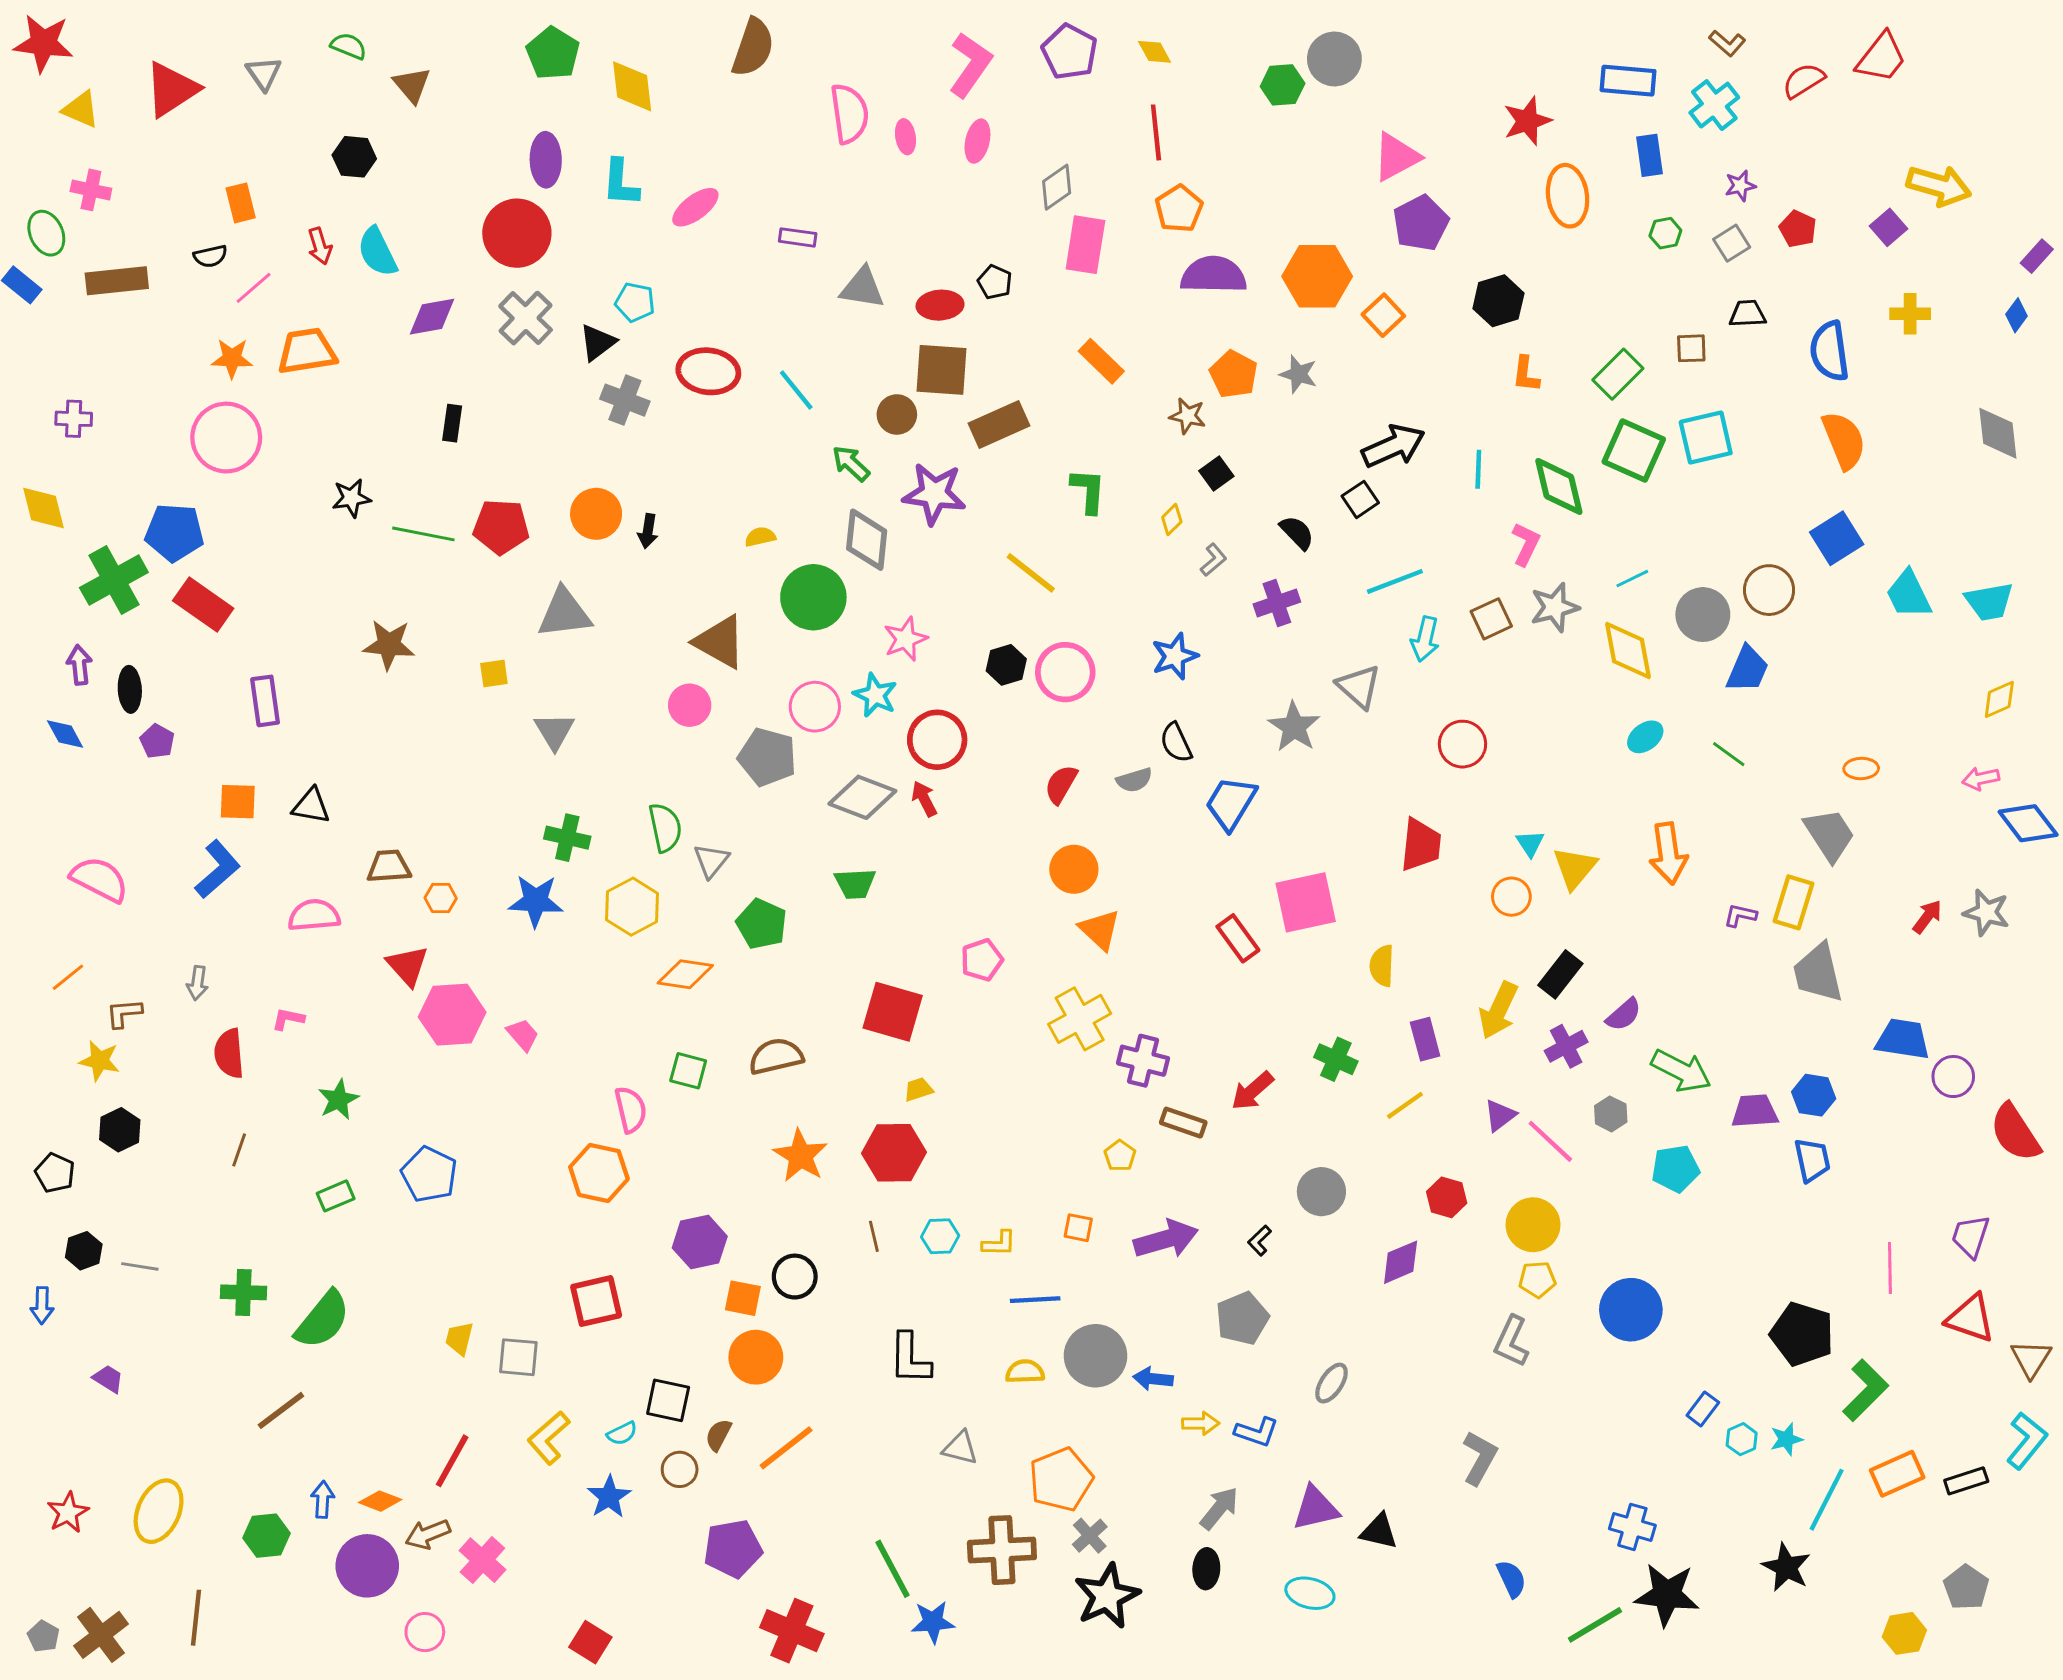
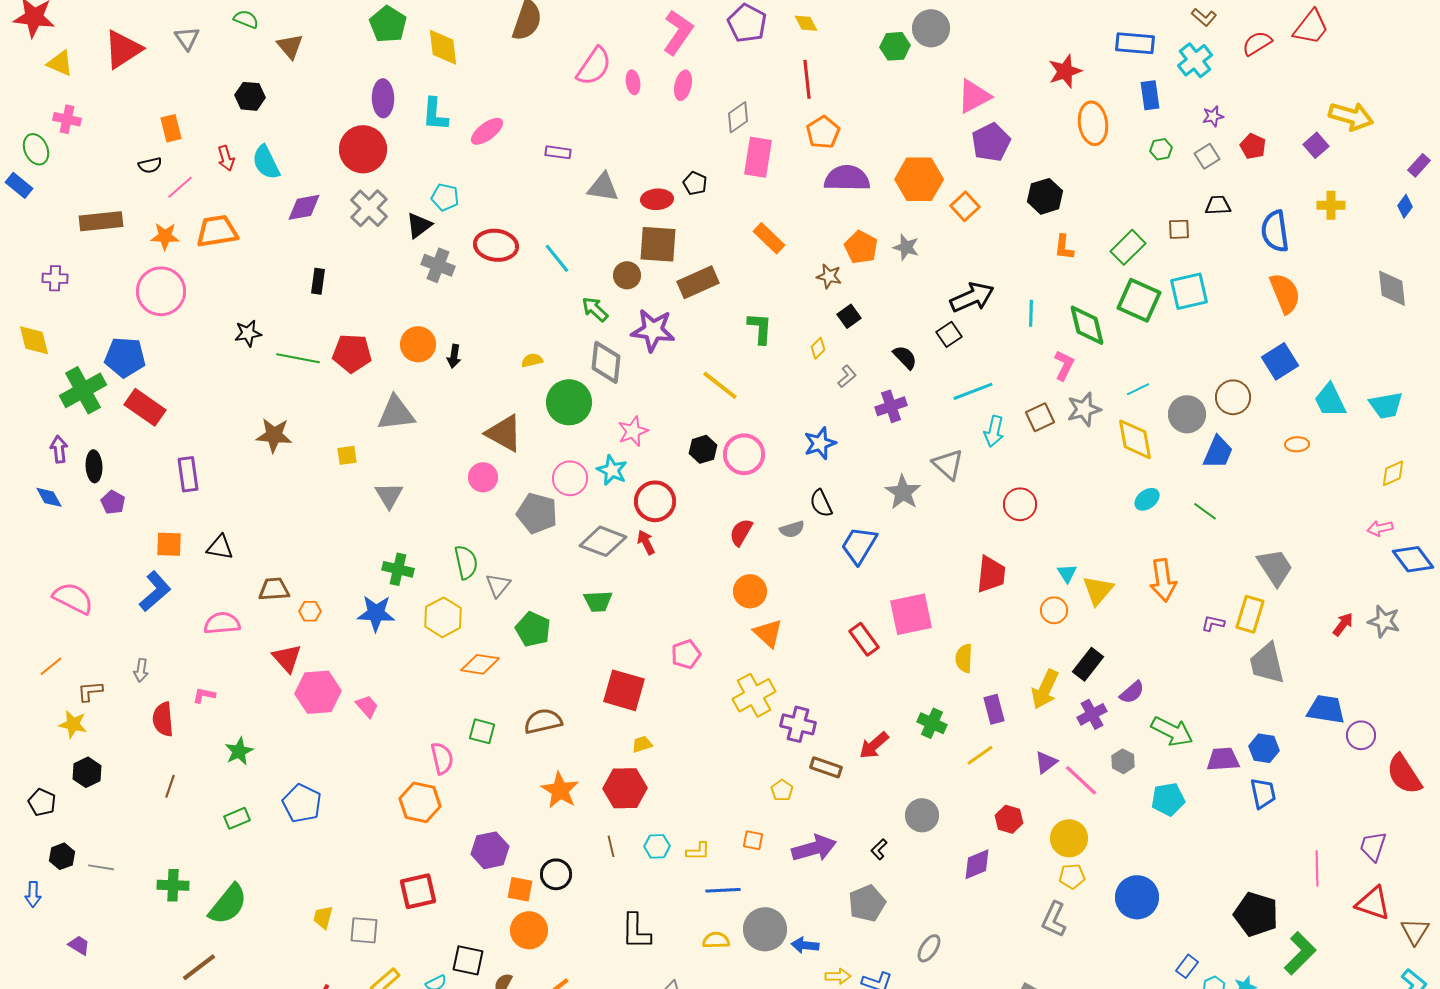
pink semicircle: (849, 114) -> (594, 66), turned 42
brown rectangle: (117, 281) -> (101, 221), moved
orange ellipse: (1861, 769) -> (1297, 444), moved

